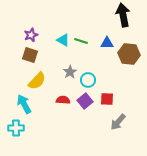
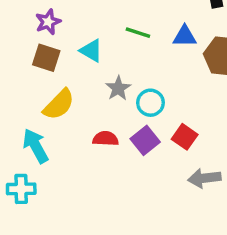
cyan triangle: (63, 40) -> (91, 51), moved
red square: (107, 99) -> (185, 137), turned 32
gray arrow: (118, 122) -> (204, 178), turned 42

